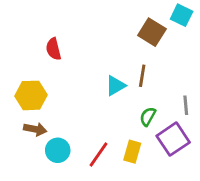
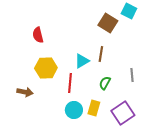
yellow hexagon: (31, 95) -> (46, 68), moved
purple square: (173, 139) -> (123, 113), moved
cyan circle: (58, 150) -> (74, 110), moved
red line: (99, 155) -> (70, 83), moved, turned -30

